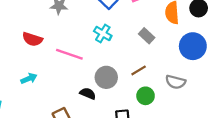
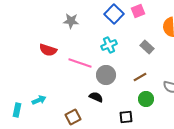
cyan cross: (103, 33) -> (109, 45), turned 35
gray circle: (106, 77) -> (106, 75), moved
cyan arrow: (29, 78) -> (39, 100), moved

